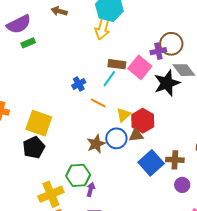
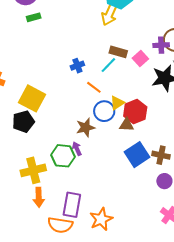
pink square: (140, 67) -> (140, 58), size x0.7
blue circle: (116, 138) -> (104, 111), moved
purple arrow: (91, 189) -> (77, 149), moved, turned -48

